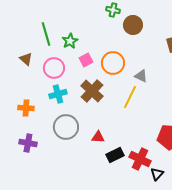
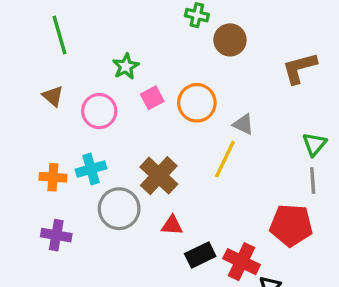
green line: (46, 34) -> (60, 35), moved
brown cross: (92, 91) -> (159, 176), moved
cyan cross: (58, 94) -> (91, 169), moved

